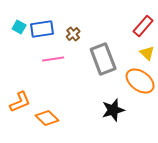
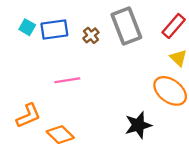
pink line: (53, 59) -> (67, 80), moved
gray rectangle: (103, 59) -> (126, 26), moved

